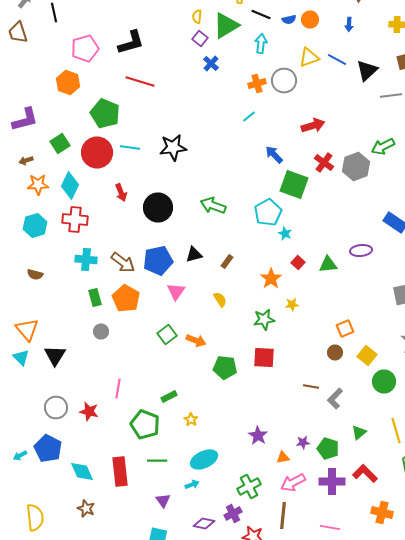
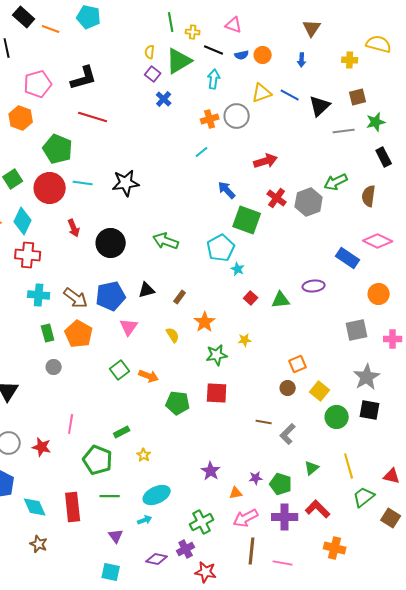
orange star: (271, 278) -> (205, 322), moved
brown line: (283, 516) -> (252, 551), moved

